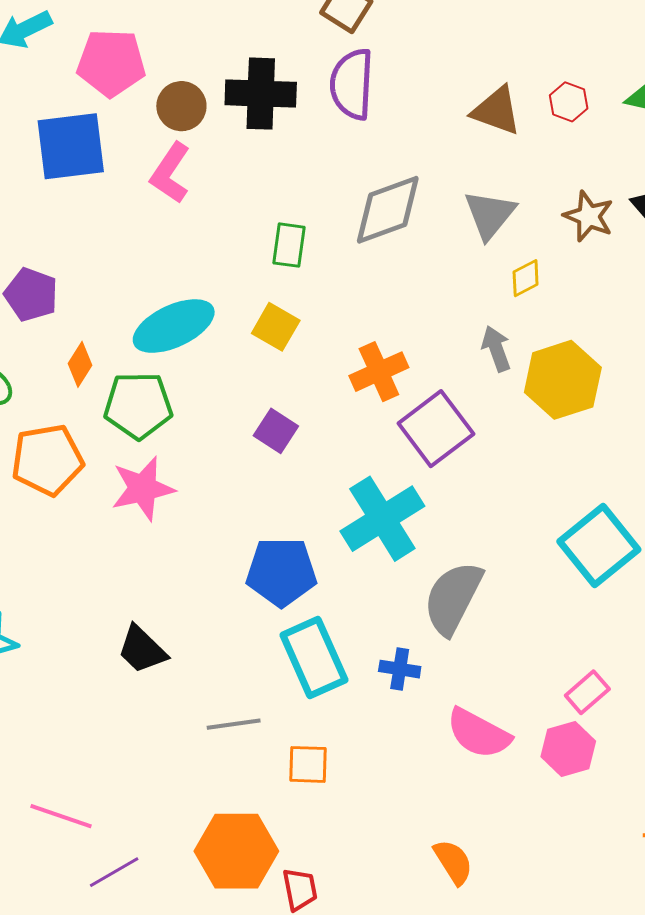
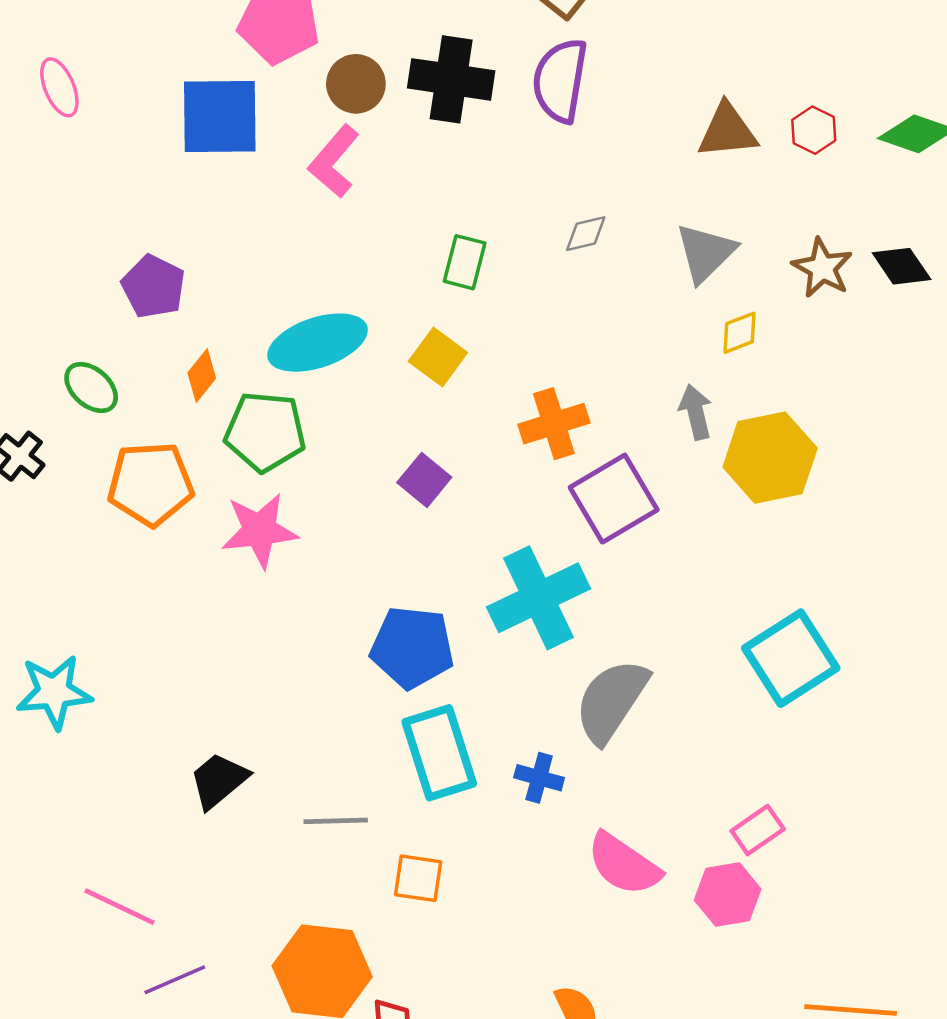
brown triangle: (496, 111) -> (727, 131), turned -32
gray diamond: (388, 210) -> (586, 234), size x0.5
black trapezoid: (142, 650) -> (219, 780), moved, turned 90

